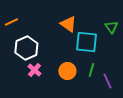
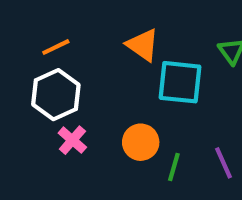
orange line: (11, 22) -> (56, 47), moved
green line: (91, 70) -> (174, 167), moved

